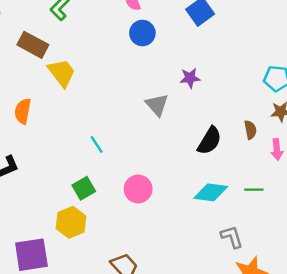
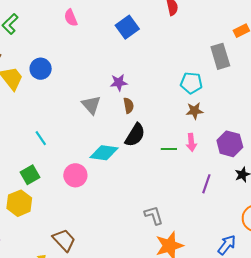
blue circle: (142, 33) -> (41, 69), moved
brown semicircle: (250, 130) -> (129, 106), moved
green line: (254, 190) -> (169, 149), moved
cyan diamond: (211, 192) -> (104, 153), moved

